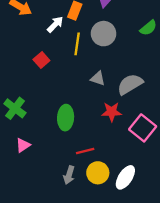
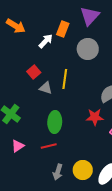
yellow line: (77, 44) -> (65, 79), moved
gray triangle: (98, 78) -> (46, 88), moved
red line: (85, 151) -> (49, 146), moved

